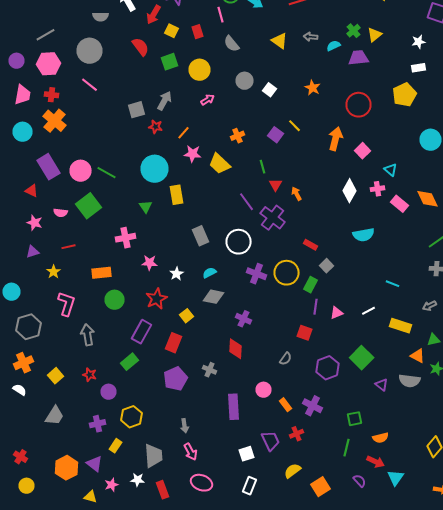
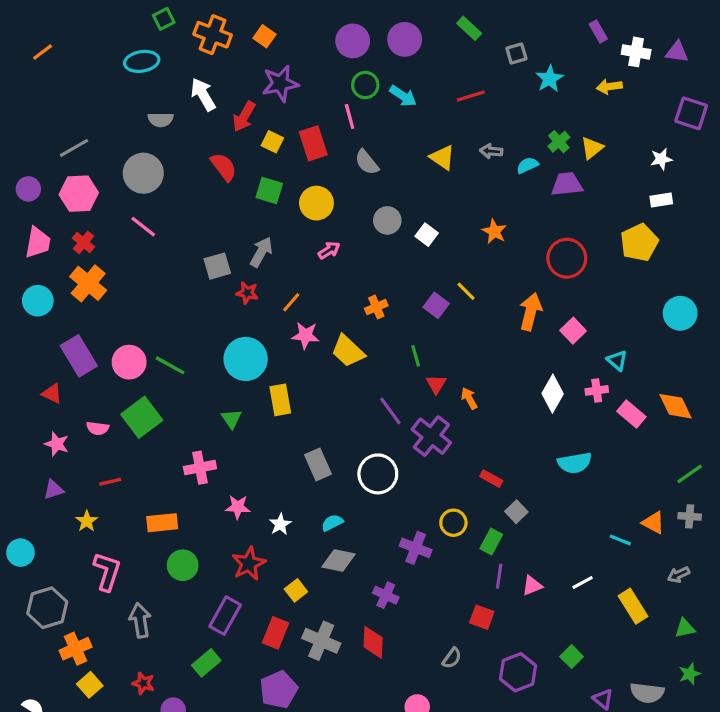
red rectangle: (198, 32) -> (313, 143), size x1.5
green square: (170, 62) -> (269, 190), turned 36
red cross: (52, 95) -> (83, 242), turned 32
yellow circle: (286, 273) -> (453, 523), size x0.7
purple cross: (256, 274) -> (416, 548), moved
yellow rectangle: (400, 326) -> (633, 606), turned 40
orange triangle: (418, 356) -> (653, 523), moved
green square: (362, 358) -> (572, 657), size x0.6
orange cross: (24, 363) -> (76, 649), moved
gray cross: (210, 370) -> (321, 641), moved, size x1.6

